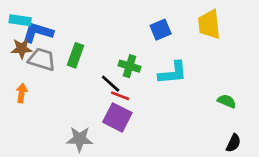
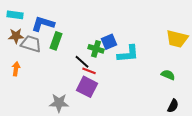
yellow trapezoid: (209, 24) -> (177, 39), moved, turned -70
blue square: (161, 30) -> (109, 42), moved
blue L-shape: (38, 32) -> (43, 24), moved

